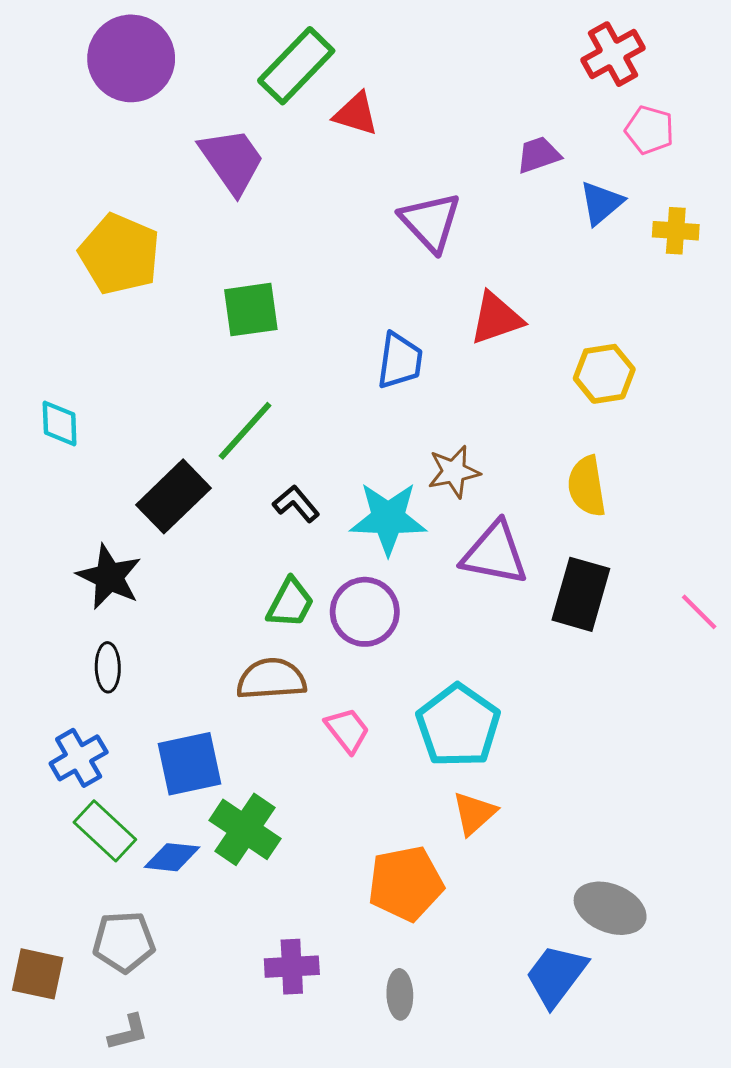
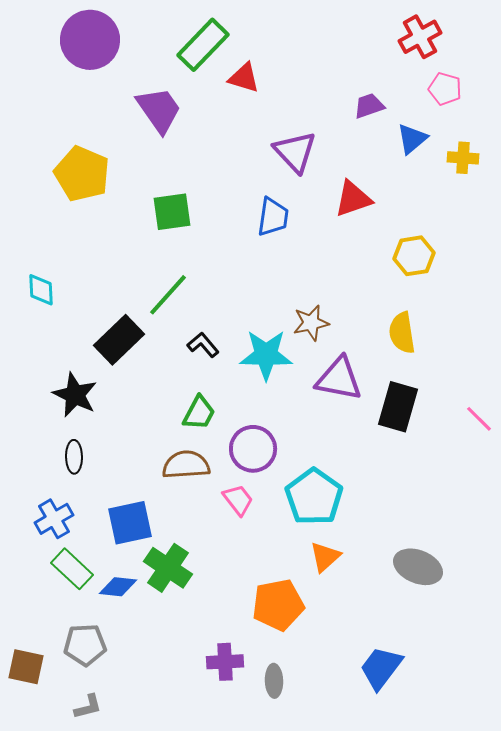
red triangle: (496, 318) -> (353, 199), moved
blue trapezoid: (400, 361) -> (273, 217), moved
purple circle: (365, 612) -> (253, 449), moved
gray ellipse: (610, 908) -> (418, 567), moved
purple cross: (292, 967) -> (225, 662), moved

